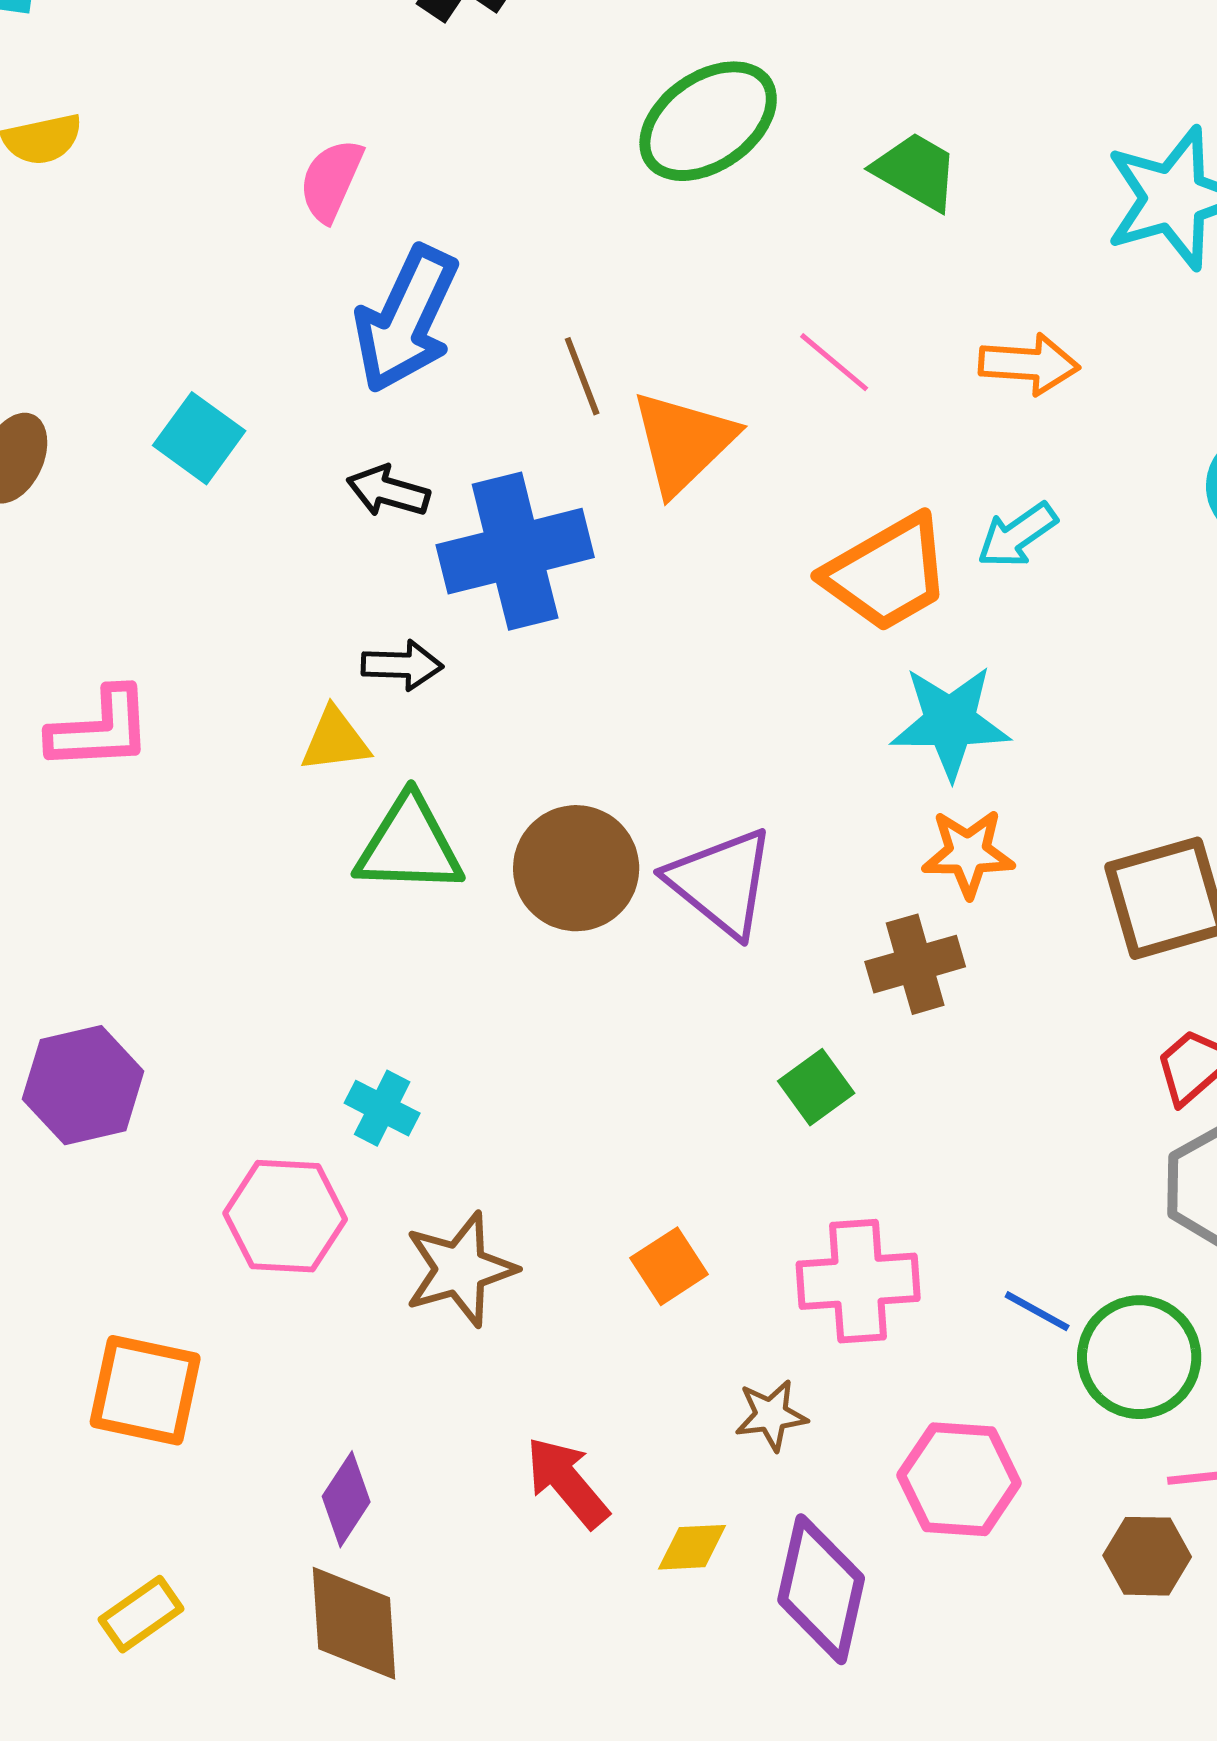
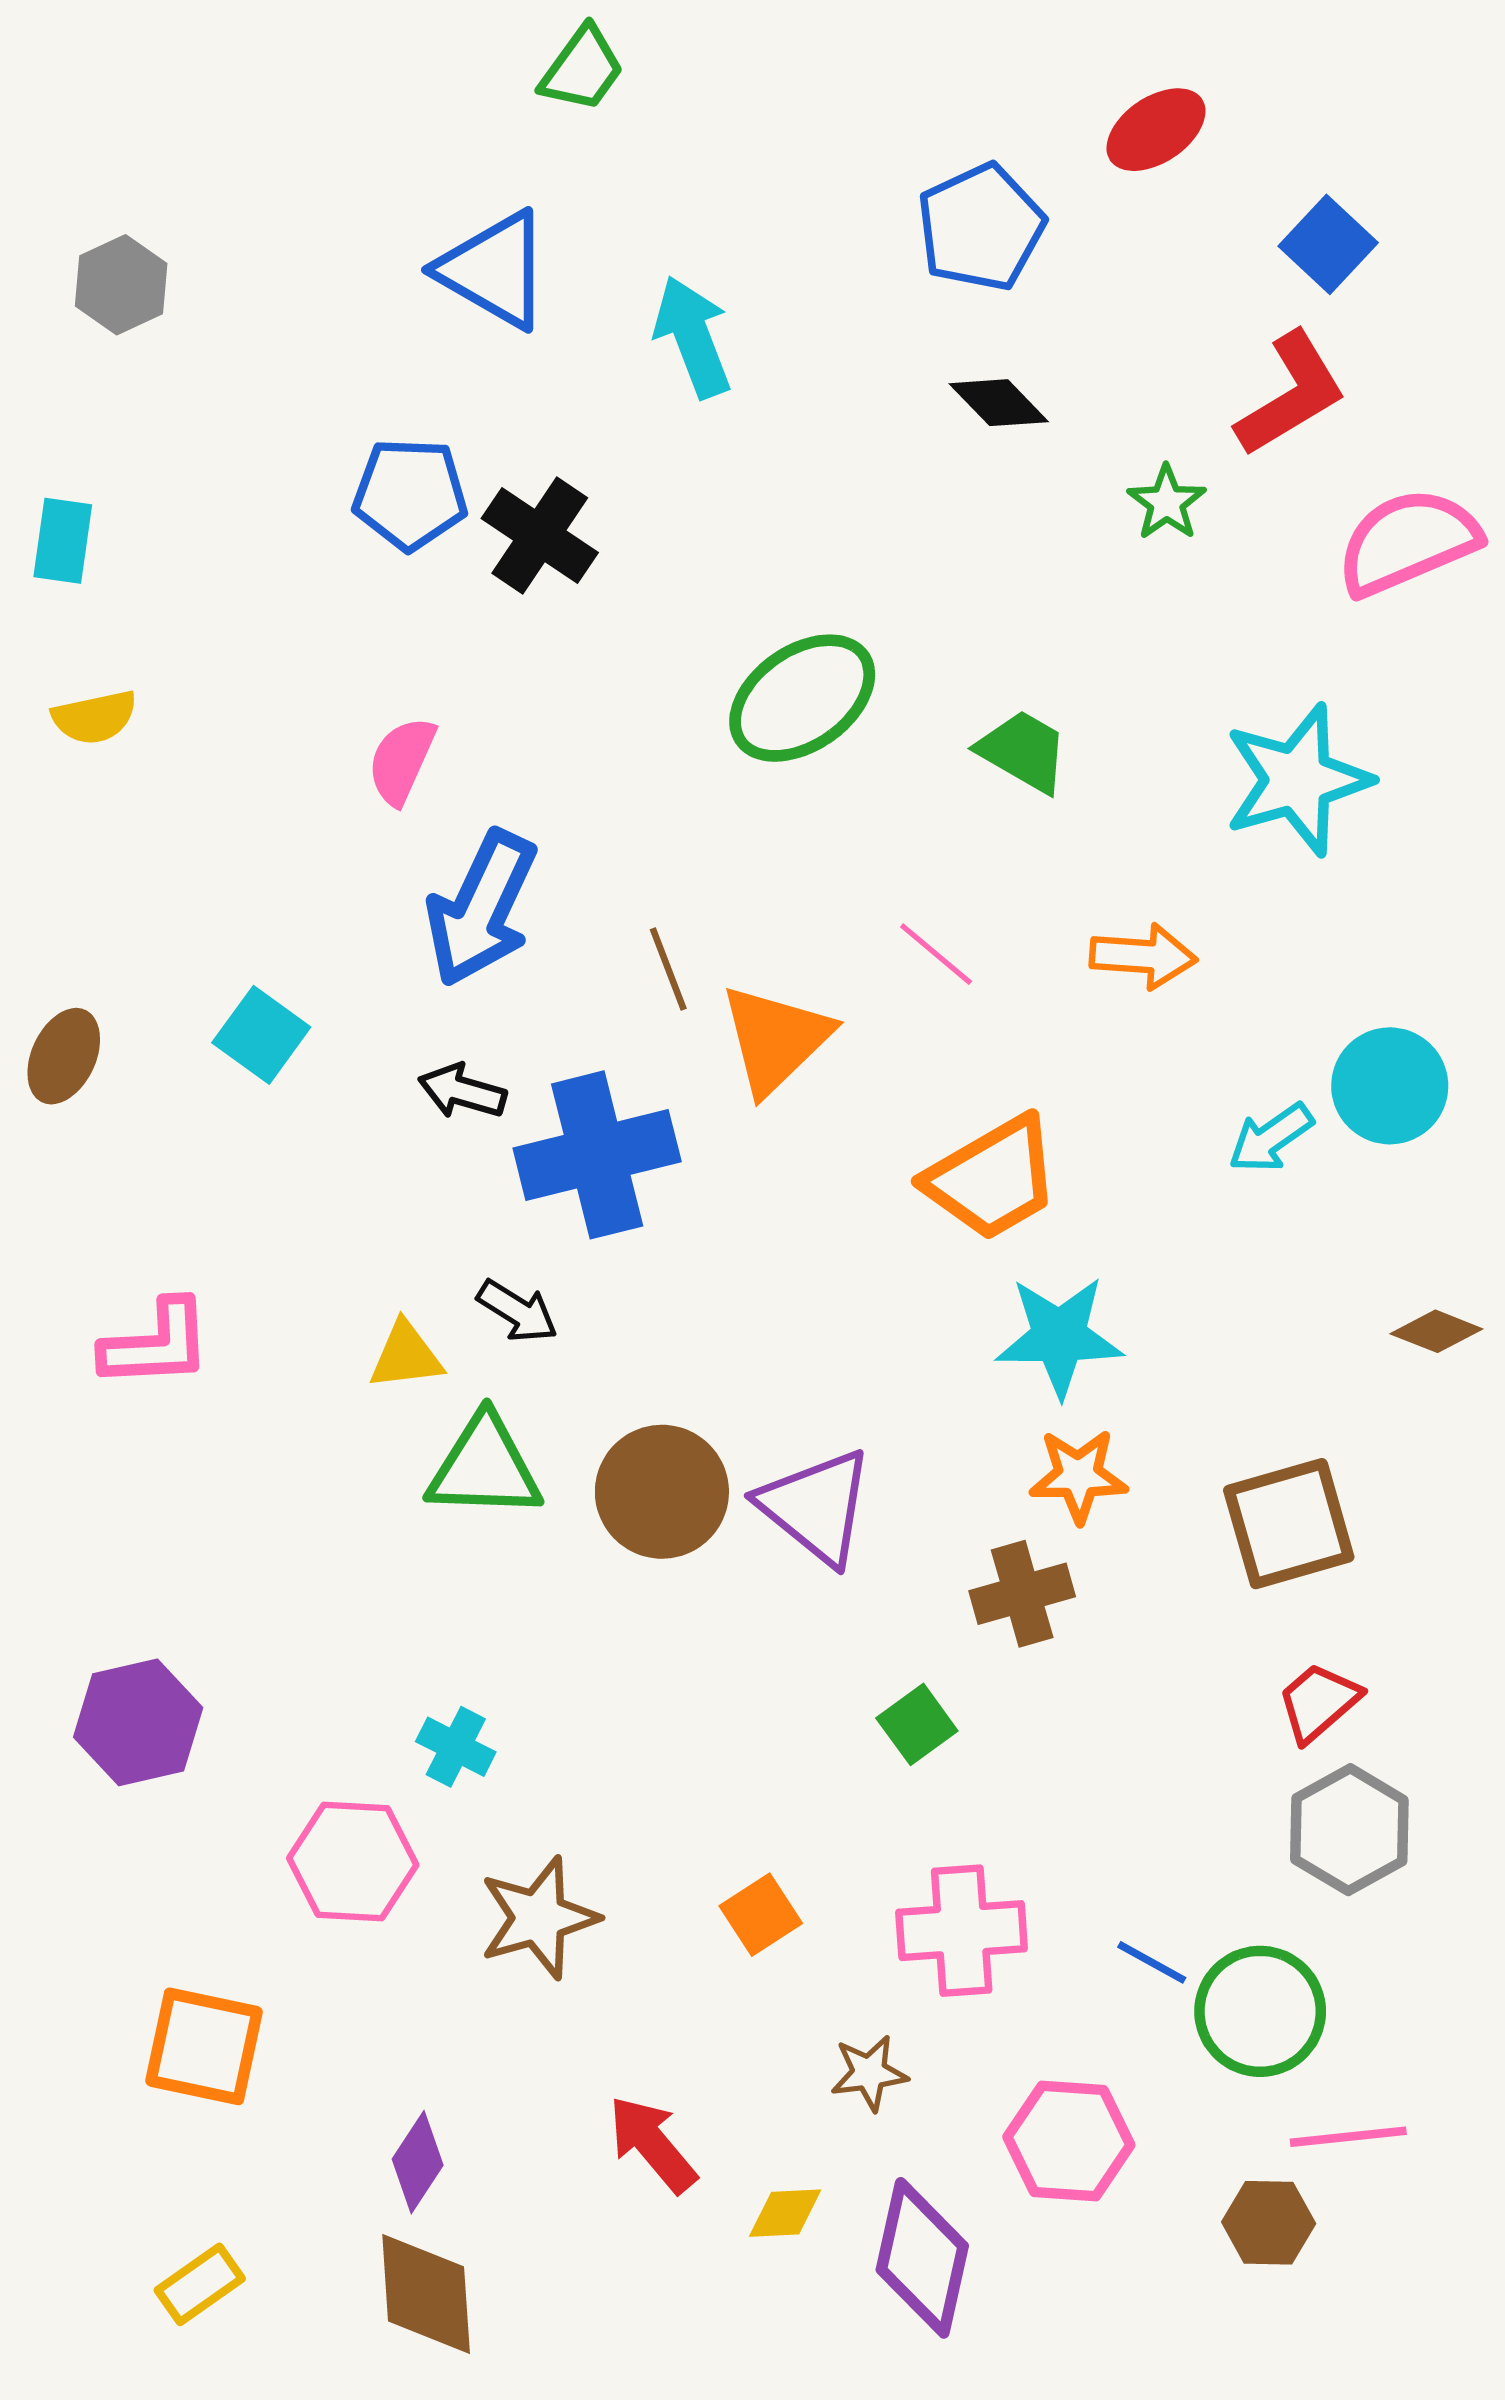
cyan arrow: (1017, 535) -> (1271, 1138), moved
black arrow: (402, 665) -> (517, 1311), moved, turned 30

